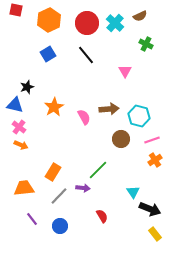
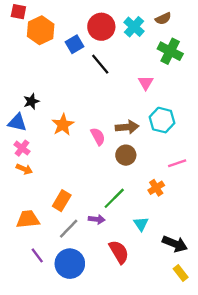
orange hexagon: (49, 20) -> (41, 30), moved
green cross: (146, 44) -> (170, 51), size x1.5
blue square: (48, 54) -> (74, 44), moved
cyan hexagon: (139, 116) -> (162, 120), moved
brown circle: (121, 139) -> (126, 155), moved
orange cross: (155, 160) -> (156, 188), moved
cyan triangle: (133, 192) -> (141, 224), moved
red semicircle: (102, 216) -> (119, 252), size x1.5
blue circle: (60, 226) -> (70, 264), size x1.6

